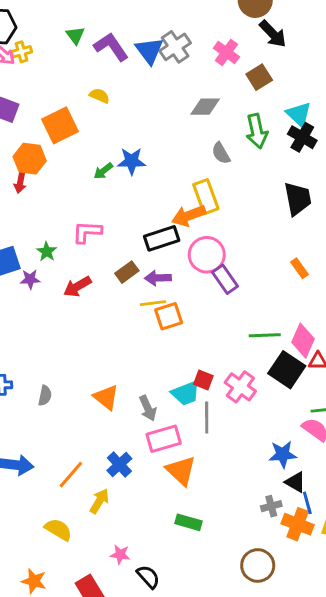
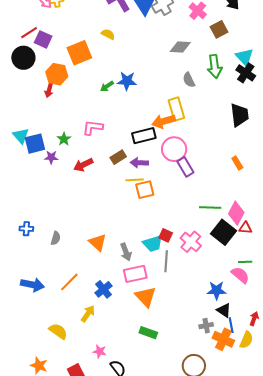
orange line: (71, 475) -> (69, 282), moved

